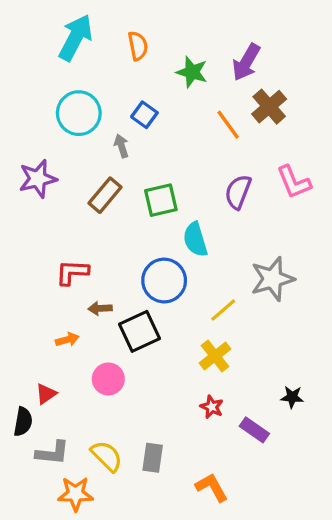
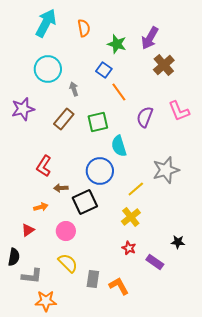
blue square: (144, 115) -> (104, 70), moved
orange line: (228, 125) -> (119, 92), moved
red L-shape: (72, 272) -> (44, 166), turned -60
red triangle: (46, 394) -> (28, 230), moved
yellow semicircle: (107, 456) -> (68, 263), moved
orange L-shape: (212, 487) -> (119, 286), moved

